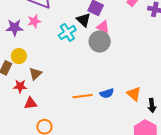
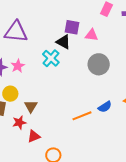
pink star: (34, 21) -> (18, 66), moved
pink triangle: (103, 27) -> (92, 35), moved
gray circle: (100, 41) -> (99, 64), moved

